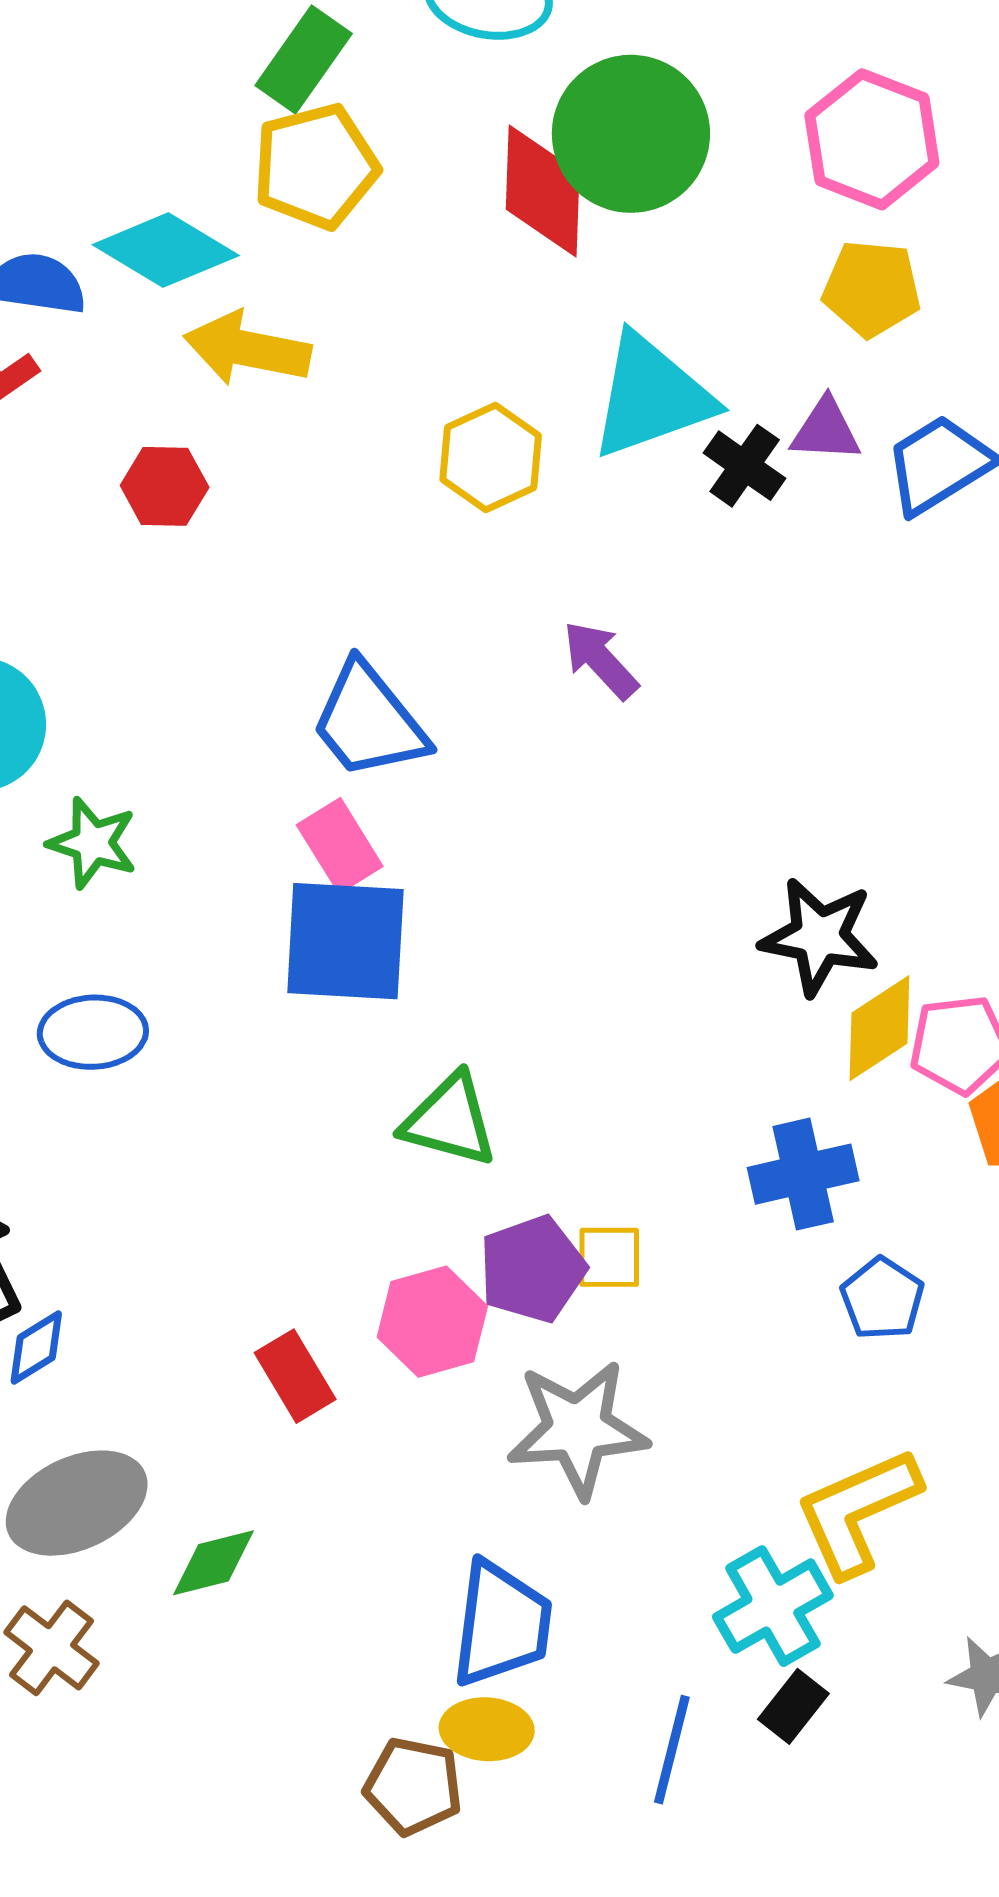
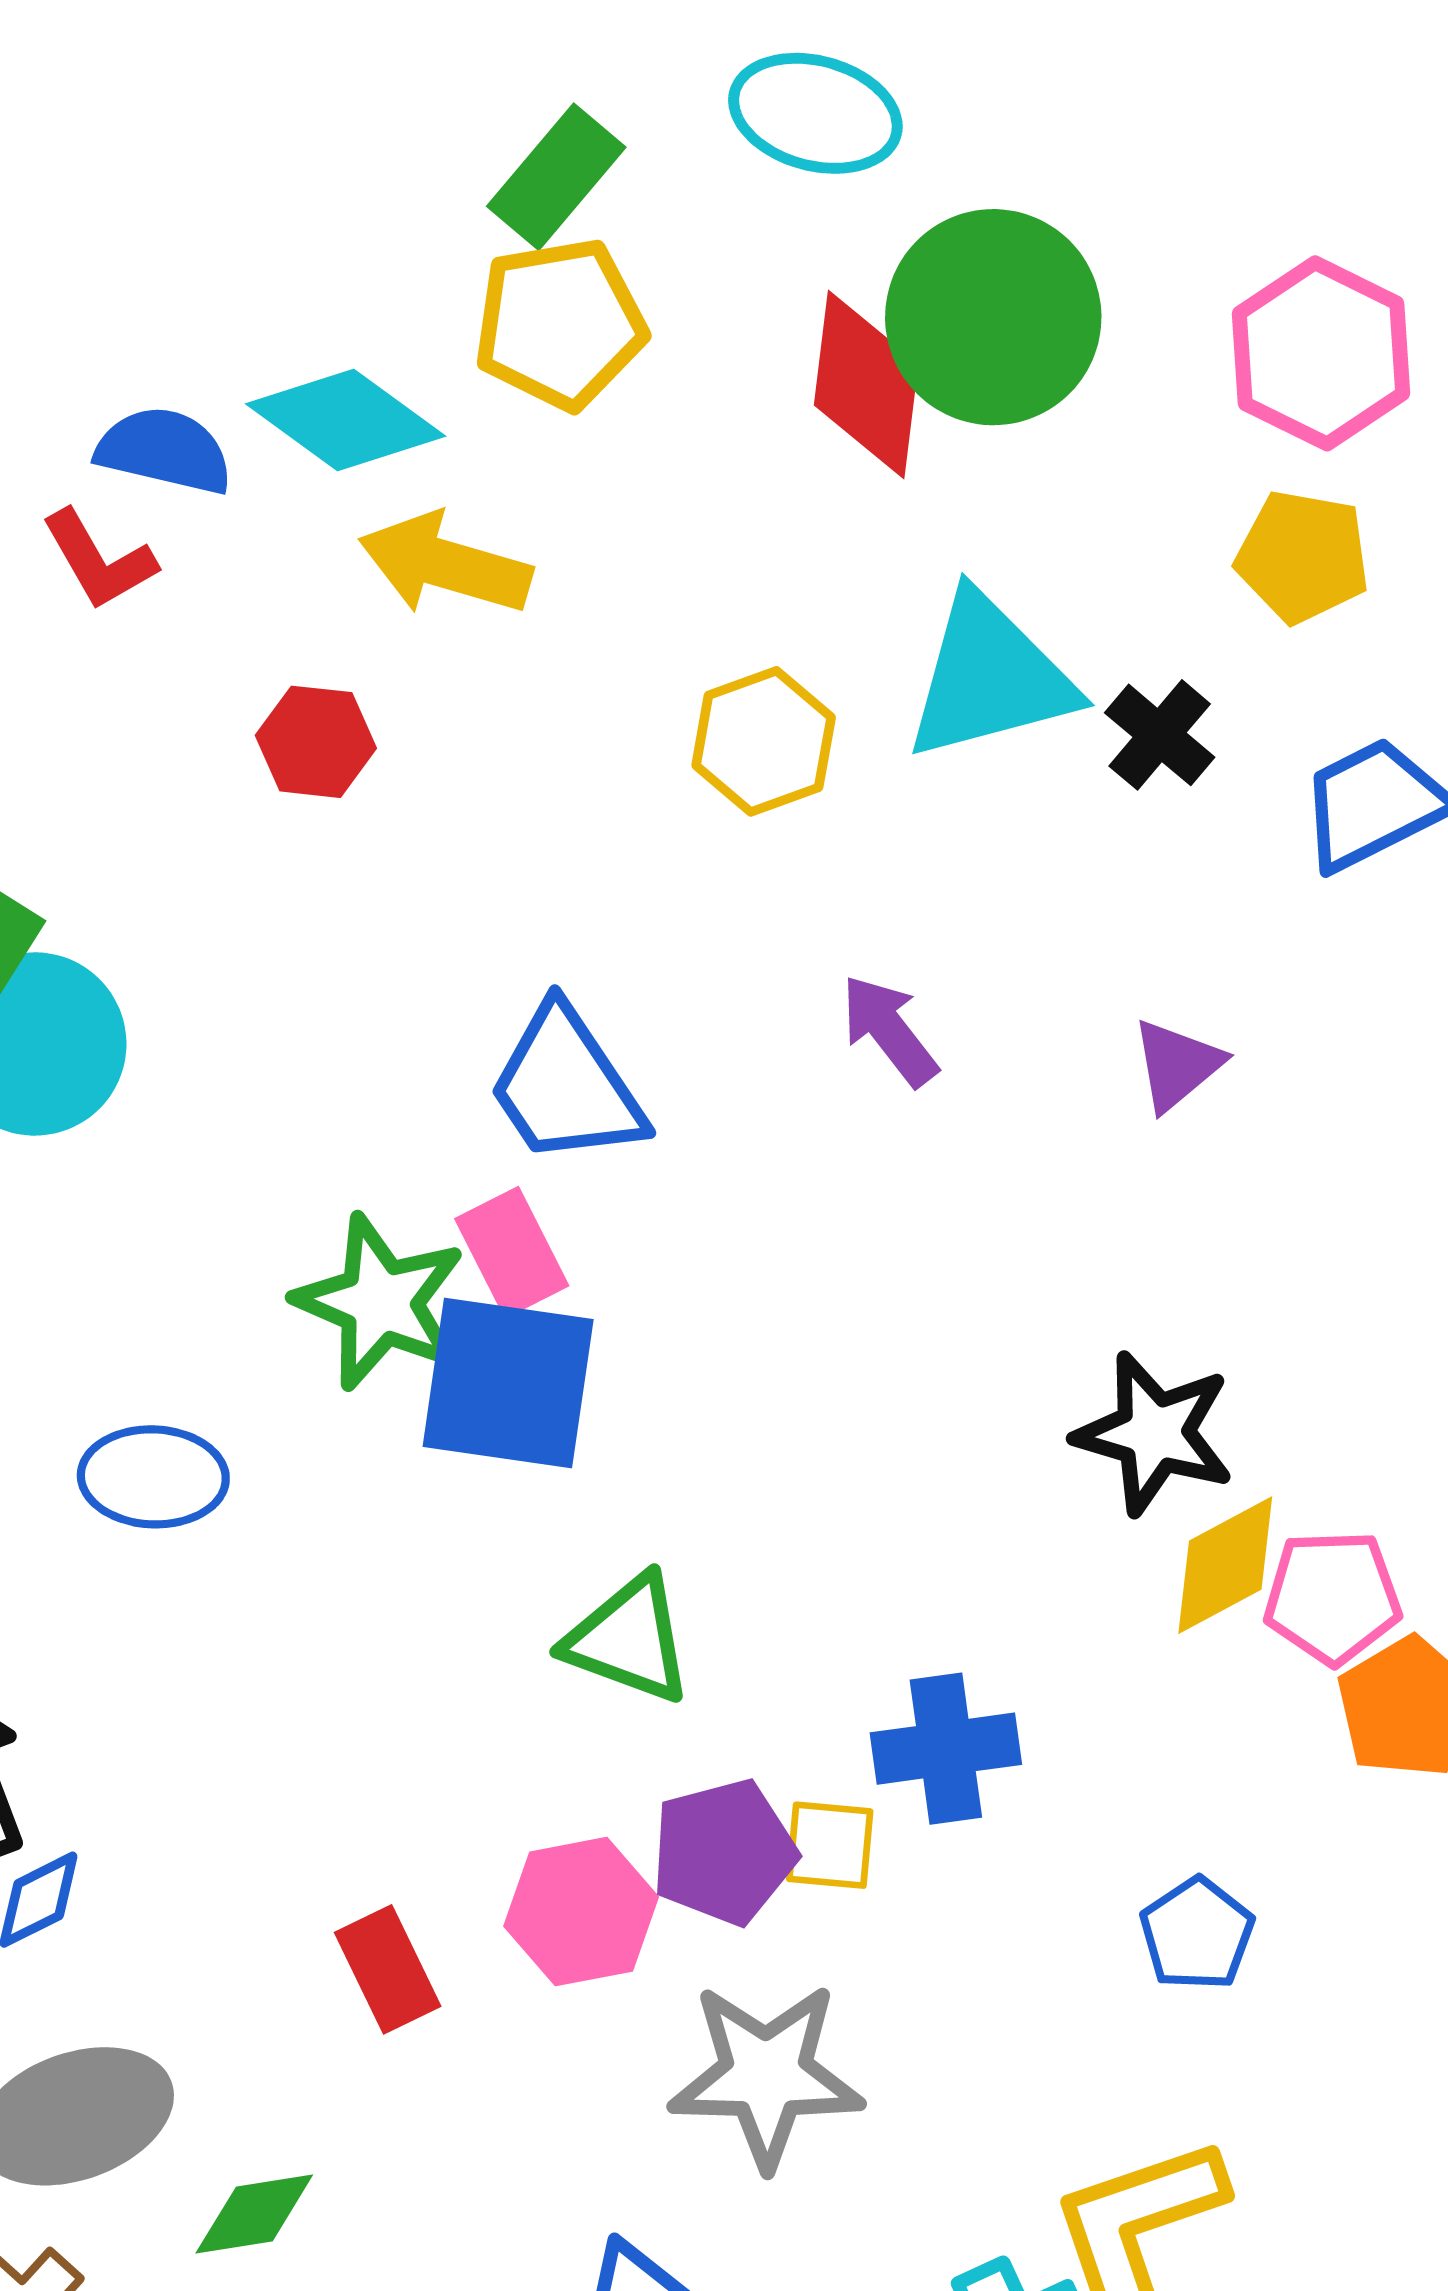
purple triangle: (826, 430) -> (1177, 1065), moved, turned -48
black cross: (745, 466) -> (1160, 735), moved
green star: (93, 843) -> (380, 1302), moved, size x1.4
blue cross: (803, 1174) -> (946, 1749), moved

